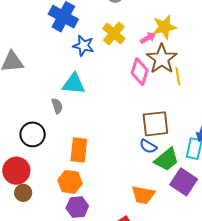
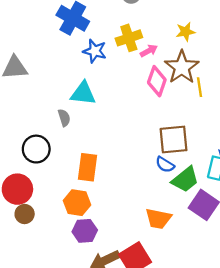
yellow star: (164, 27) -> (185, 32), size x0.7
yellow cross: (114, 33) -> (129, 38), turned 30
pink arrow: (148, 38) -> (149, 51), moved

